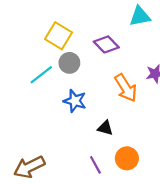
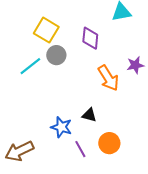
purple diamond: (106, 44) -> (90, 38), turned 50
blue star: (75, 101) -> (61, 127), moved

